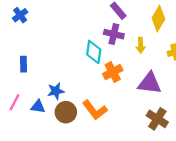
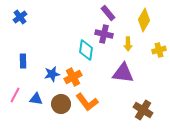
orange cross: (113, 72) -> (73, 77), moved
purple triangle: (150, 83) -> (123, 73), moved
blue star: (56, 91) -> (52, 74), moved

